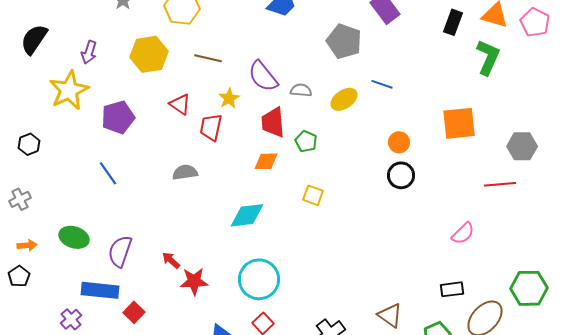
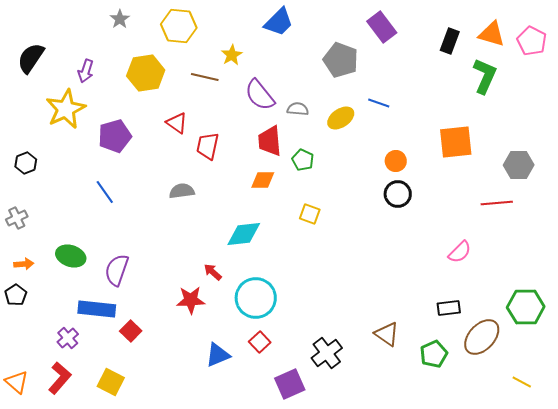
yellow star: (229, 98) -> (232, 55), moved
red arrow: (171, 260) -> (213, 272), moved

